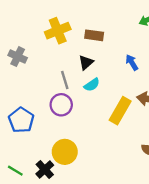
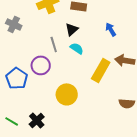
cyan semicircle: (92, 85) -> (77, 48), turned -112
purple circle: (61, 105) -> (41, 65), moved
yellow circle: (65, 152) -> (67, 94), moved

